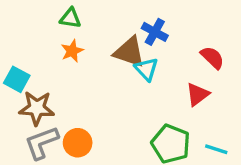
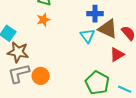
blue cross: (155, 32) -> (95, 14), turned -35
brown triangle: (129, 52) -> (108, 29), moved

